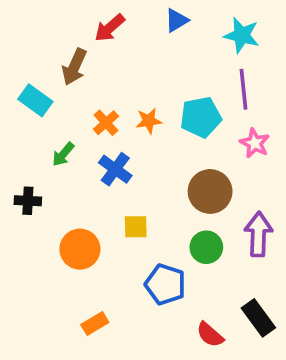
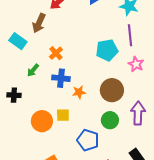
orange star: (149, 121) -> (79, 92), moved
blue cross: (115, 169) -> (61, 78), turned -30
yellow square: (136, 227) -> (63, 115), moved

